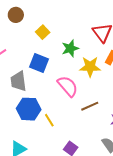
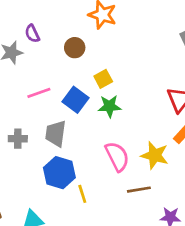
green star: (70, 48) -> (109, 106), moved
blue square: (39, 63) -> (76, 100), moved
yellow star: (90, 67) -> (155, 155), moved

